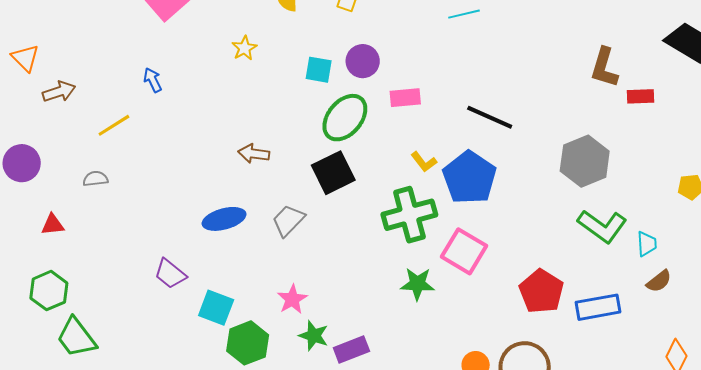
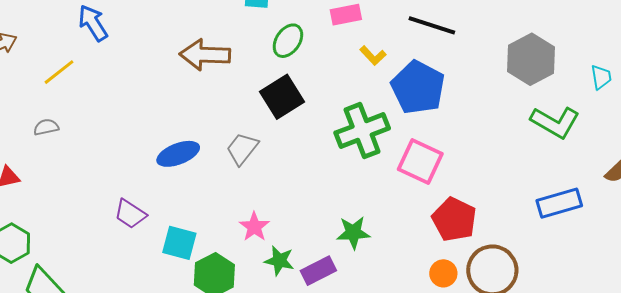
blue arrow: (153, 80) -> (93, 23), size x1.5
green ellipse: (345, 118) -> (288, 41), size x0.7
brown arrow: (254, 154) -> (205, 55), moved, size x1.6
yellow L-shape: (424, 162) -> (373, 56), moved
cyan trapezoid: (647, 244) -> (601, 77), moved
green star: (417, 284) -> (353, 233), moved
red pentagon: (541, 291) -> (454, 219), moved

